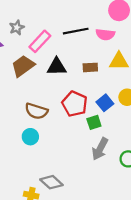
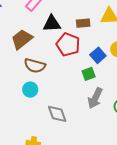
brown trapezoid: (23, 66) -> (22, 39), moved
red pentagon: (75, 104) -> (68, 45), moved
gray diamond: (51, 182) -> (57, 114), moved, turned 30

